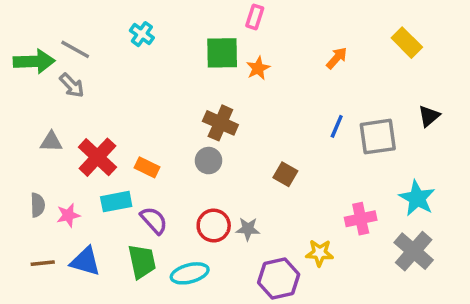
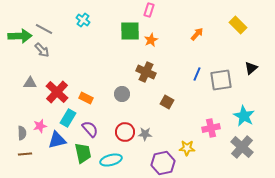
brown cross: (220, 123) -> (146, 72), moved
cyan rectangle: (116, 202) -> (68, 118), turned -48
gray semicircle: (38, 205) -> (22, 133), moved
blue triangle: (85, 261) -> (57, 140), moved, turned -30

